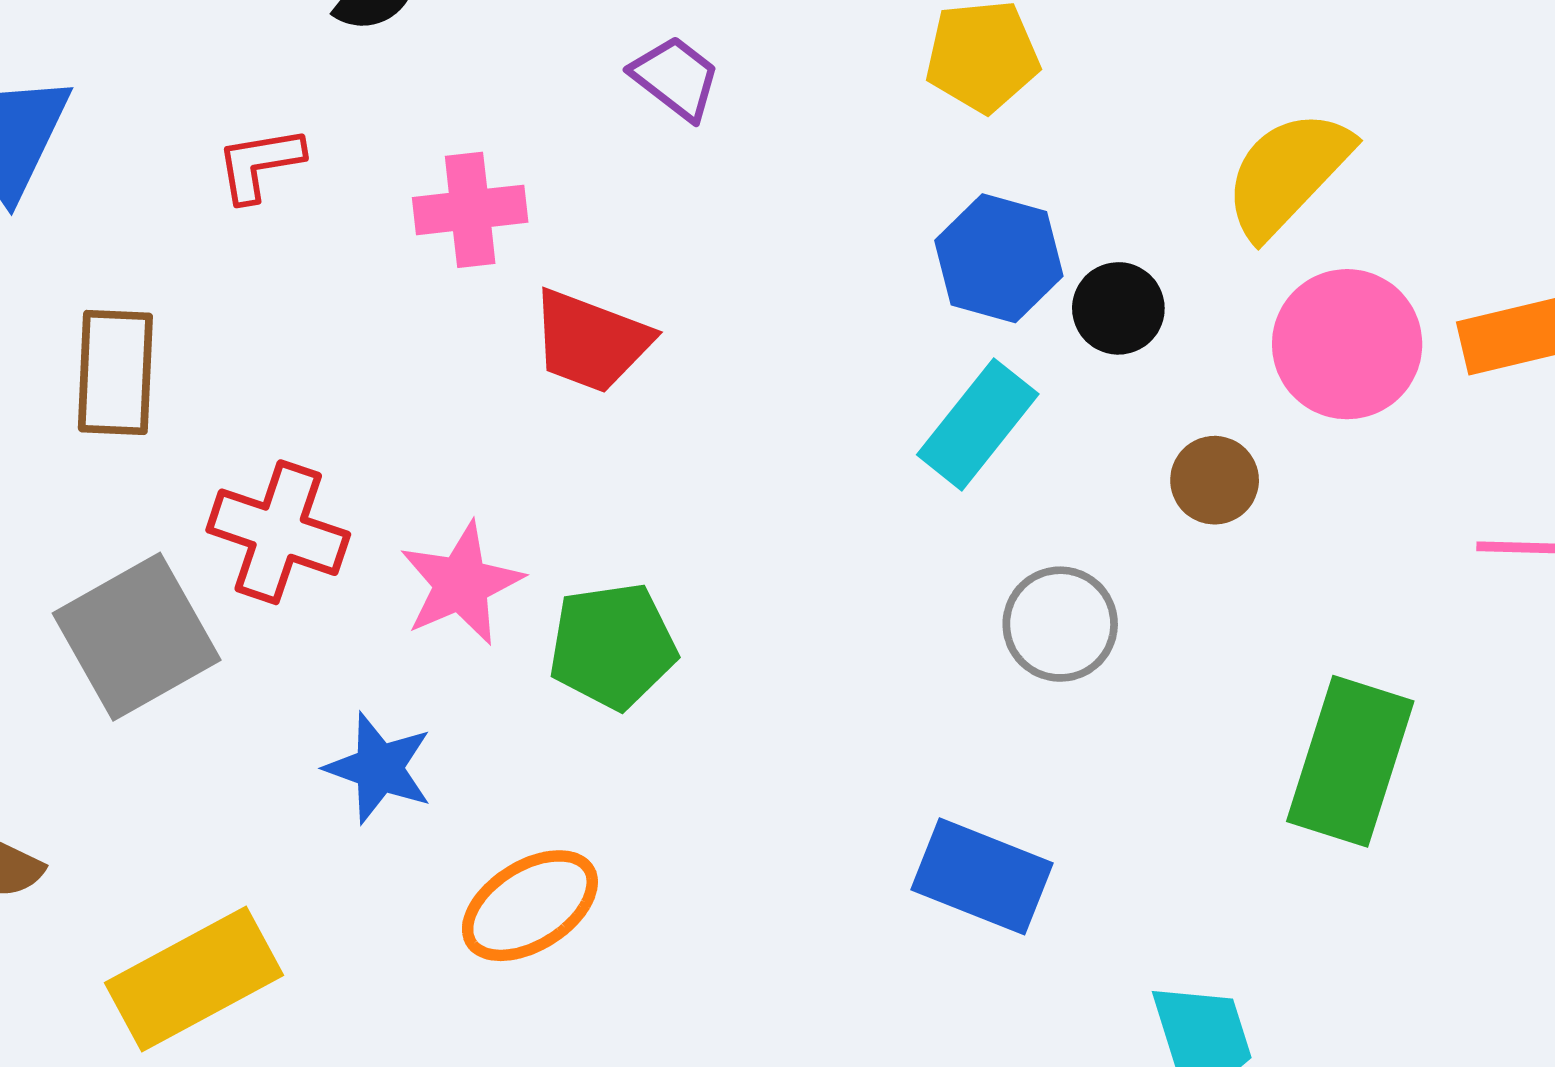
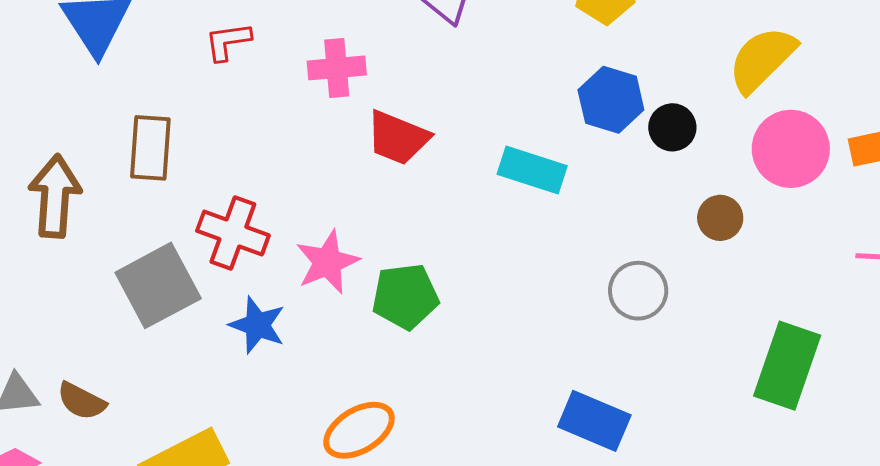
cyan rectangle: (978, 424) -> (532, 170), moved, turned 68
blue star: (379, 768) -> (257, 325), moved

